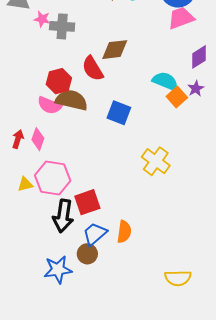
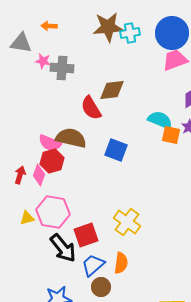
red hexagon: (59, 81) -> (52, 161), moved
orange square: (177, 97) -> (171, 135), turned -36
yellow cross: (156, 161) -> (127, 222), moved
black arrow: (63, 216) -> (63, 248), turned -48
brown circle: (87, 254) -> (101, 287), moved

